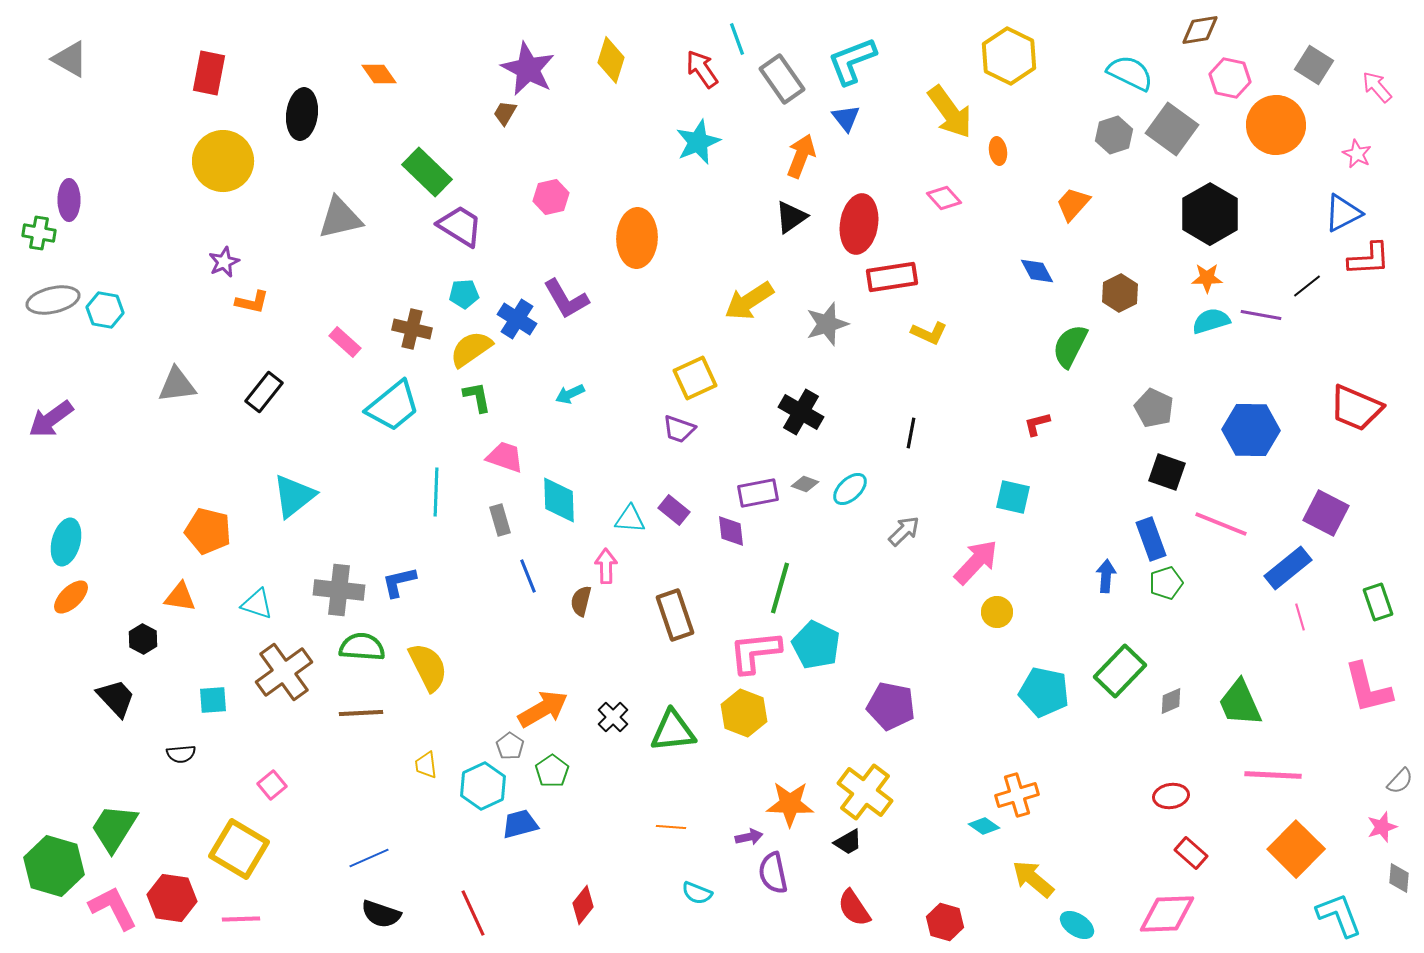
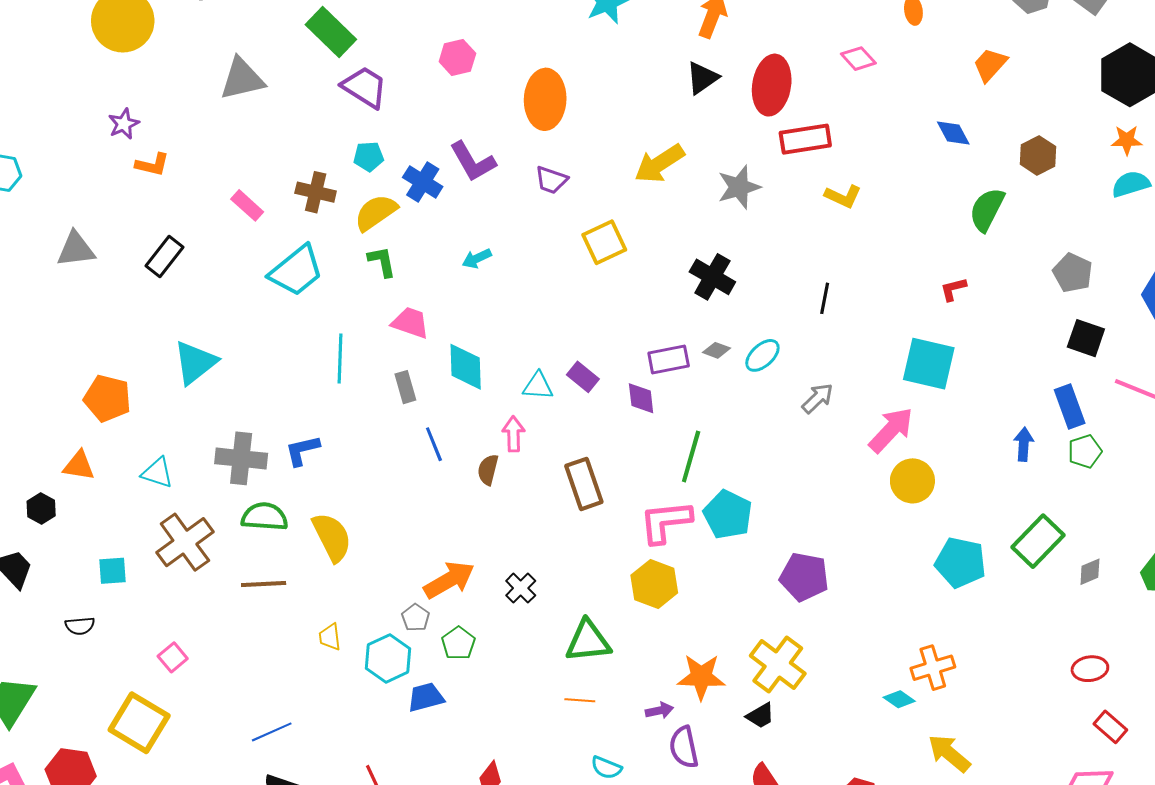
purple trapezoid: (679, 429) -> (551, 180), moved
cyan square: (1013, 497) -> (929, 364), size x1.5
yellow circle: (997, 612) -> (912, 481), size x1.4
green triangle: (673, 731) -> (588, 641), moved

